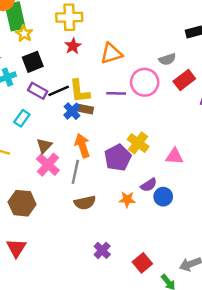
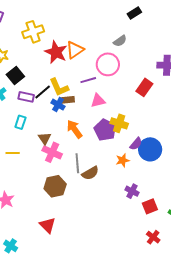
red star: (73, 46) -> (56, 52), moved, size x1.6
red rectangle: (184, 80) -> (144, 87), moved
yellow cross: (138, 143) -> (119, 123), moved
pink triangle: (175, 156) -> (98, 101), moved
gray line: (75, 172) -> (77, 163), moved
blue circle: (163, 197) -> (150, 149), size x1.5
brown hexagon: (22, 203) -> (55, 186), moved
purple cross: (102, 250) -> (132, 191), moved
red square: (142, 263) -> (150, 206), turned 35

